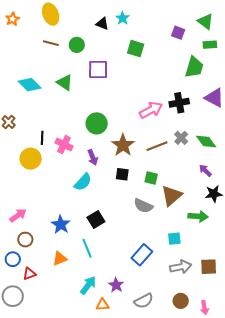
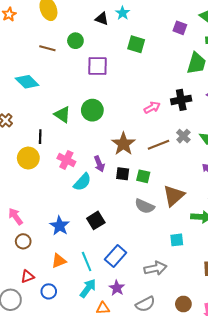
brown line: (51, 43) -> (47, 48), moved
green triangle: (65, 83) -> (62, 115), moved
pink arrow: (151, 110) -> (152, 107), size x0.7
green circle: (97, 123) -> (92, 110), moved
pink cross: (64, 145) -> (66, 160), moved
purple arrow: (93, 157) -> (99, 164), moved
green square: (151, 178) -> (143, 176), moved
pink arrow: (18, 215) -> (16, 216), turned -90
cyan line: (87, 248) -> (87, 261), moved
blue rectangle: (142, 255) -> (116, 256), moved
blue circle: (13, 259) -> (49, 291), moved
gray arrow: (181, 267) -> (155, 268), moved

